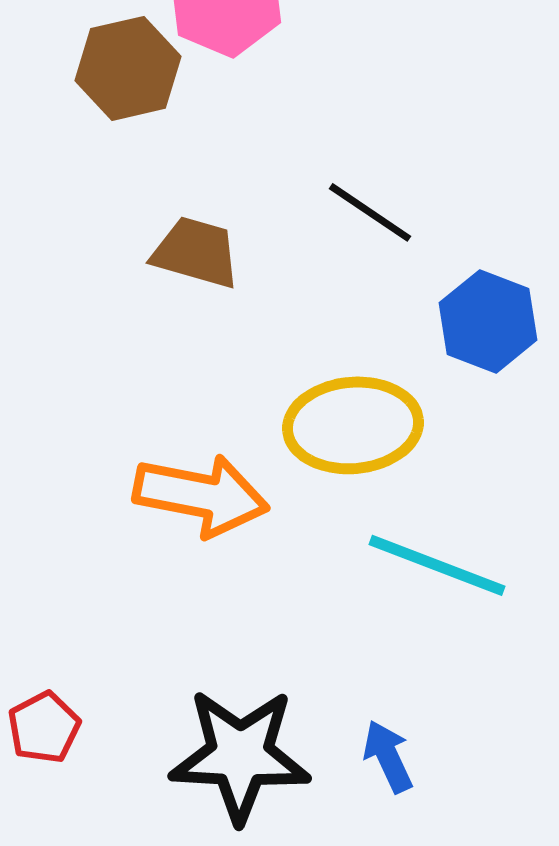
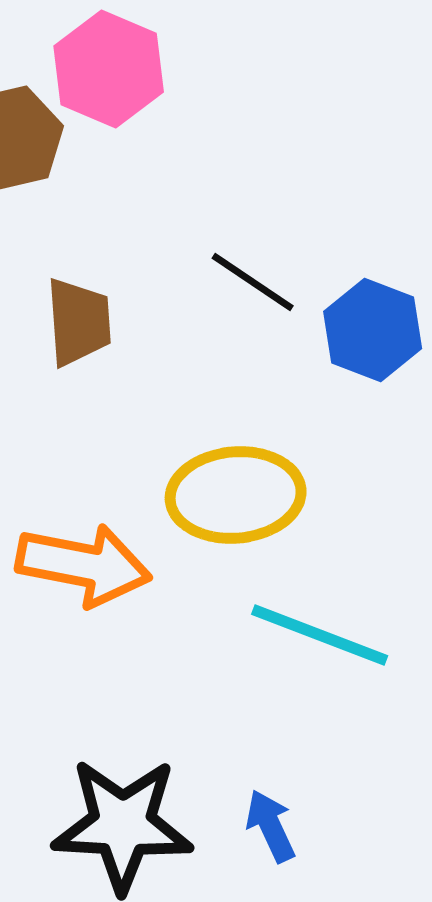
brown trapezoid: (196, 252) -> (79, 322), turned 70
blue hexagon: (488, 321) -> (373, 330), moved

